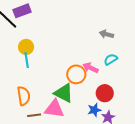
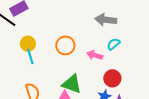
gray arrow: (106, 34) -> (106, 20), size x1.5
orange circle: (76, 74) -> (65, 45), moved

